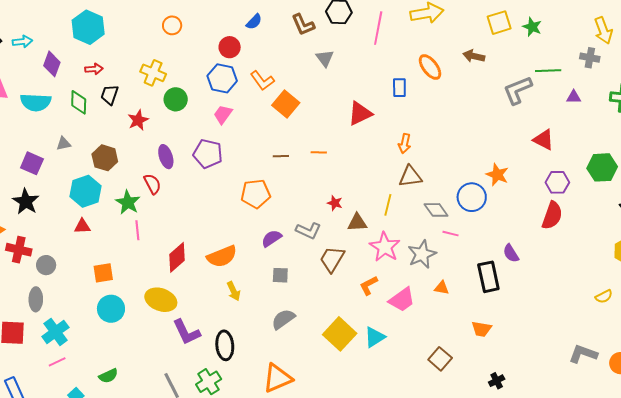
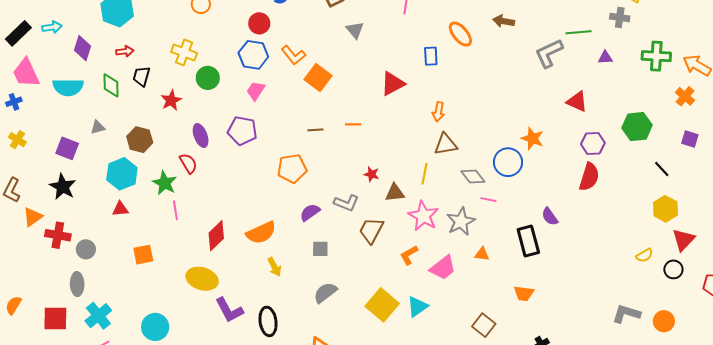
cyan circle: (111, 309) -> (155, 327), moved

